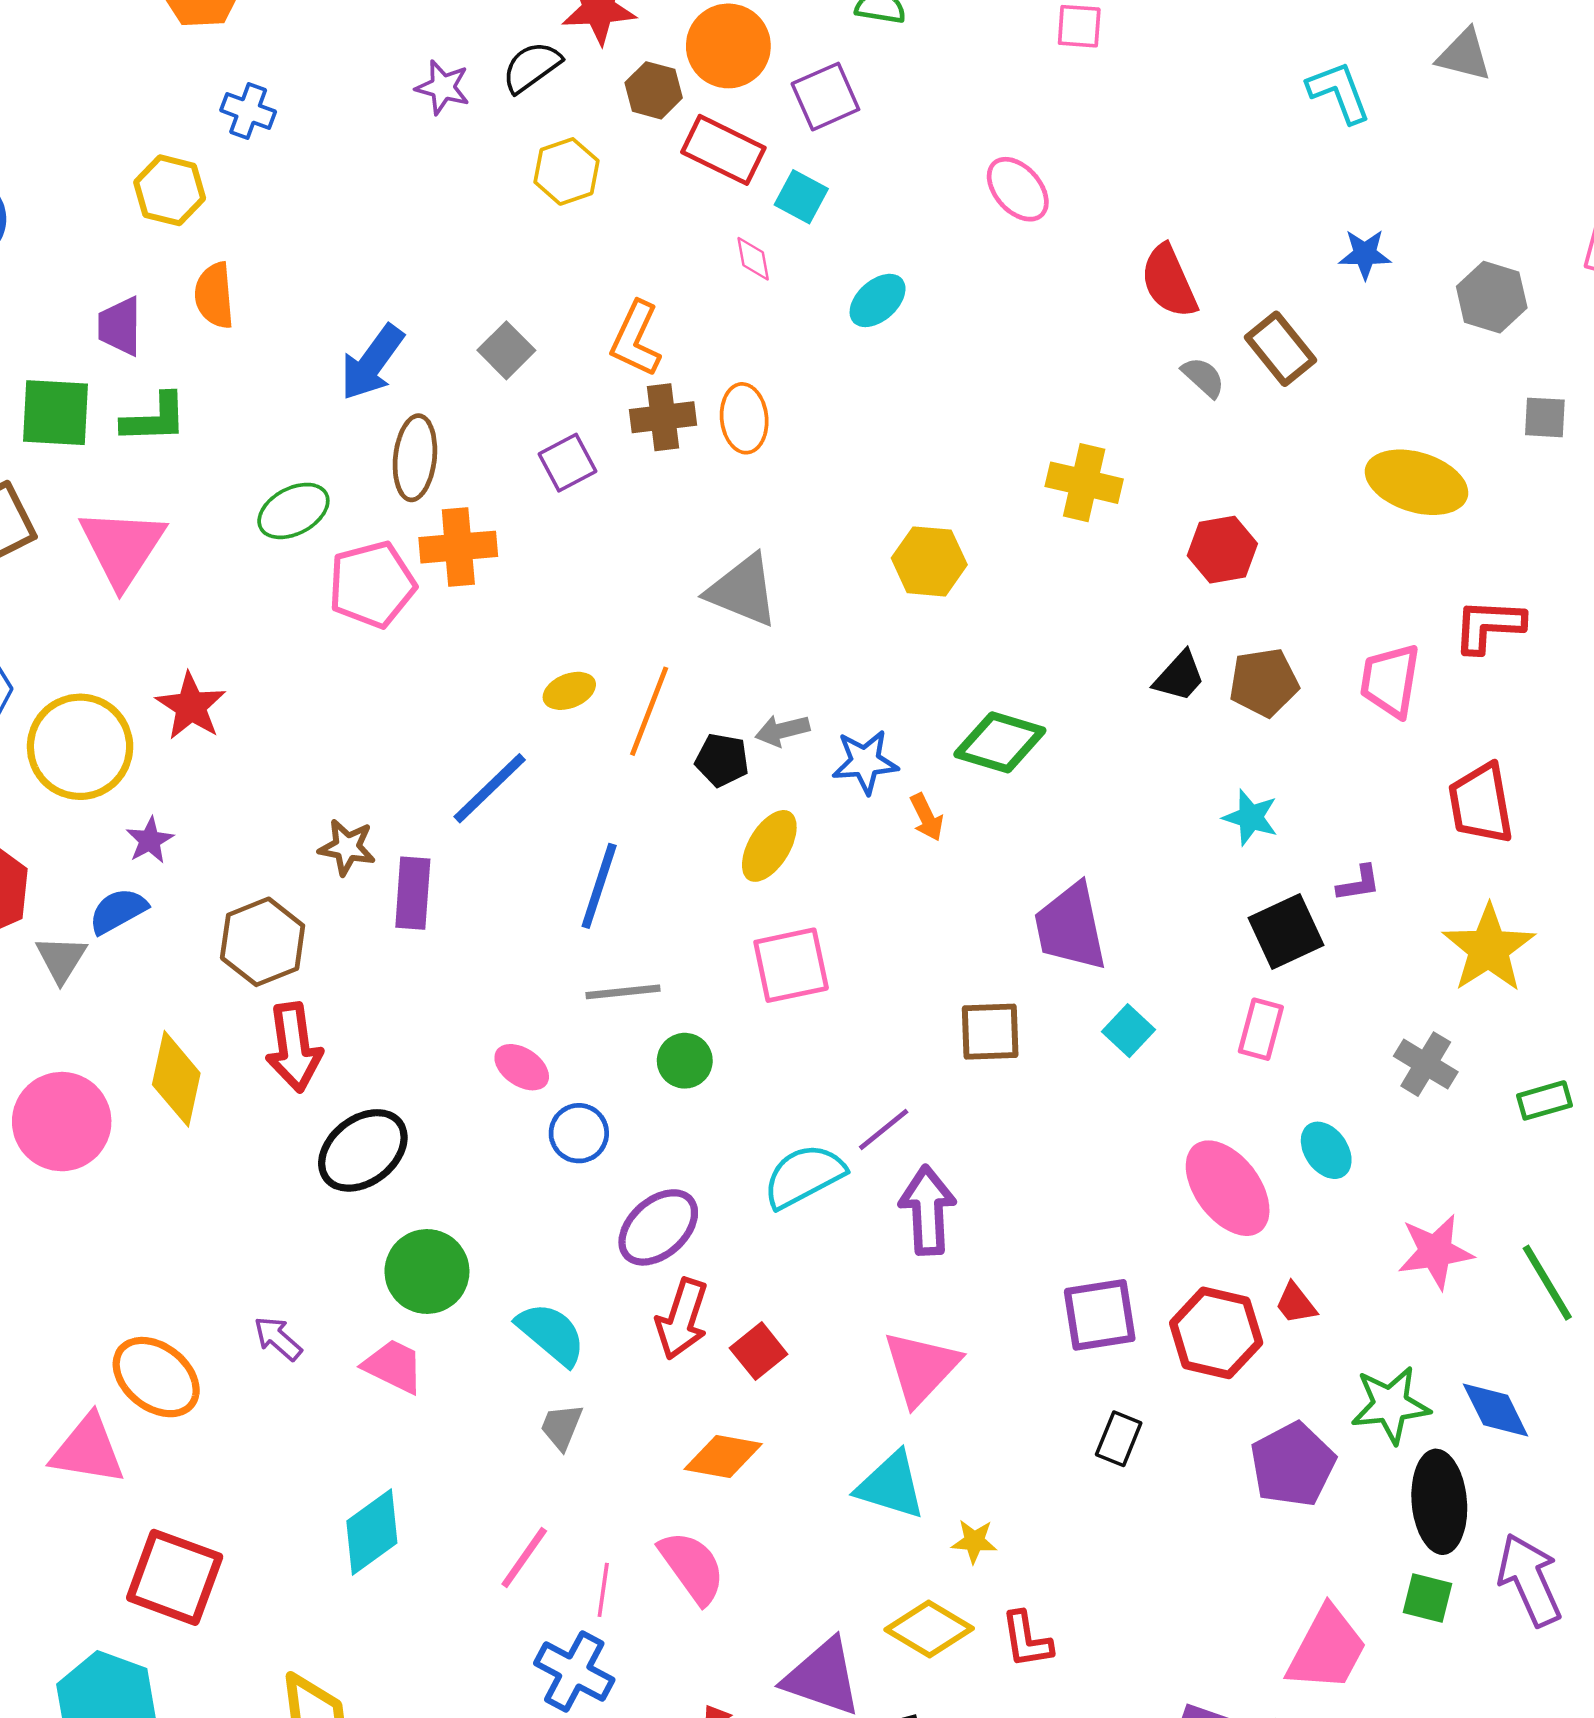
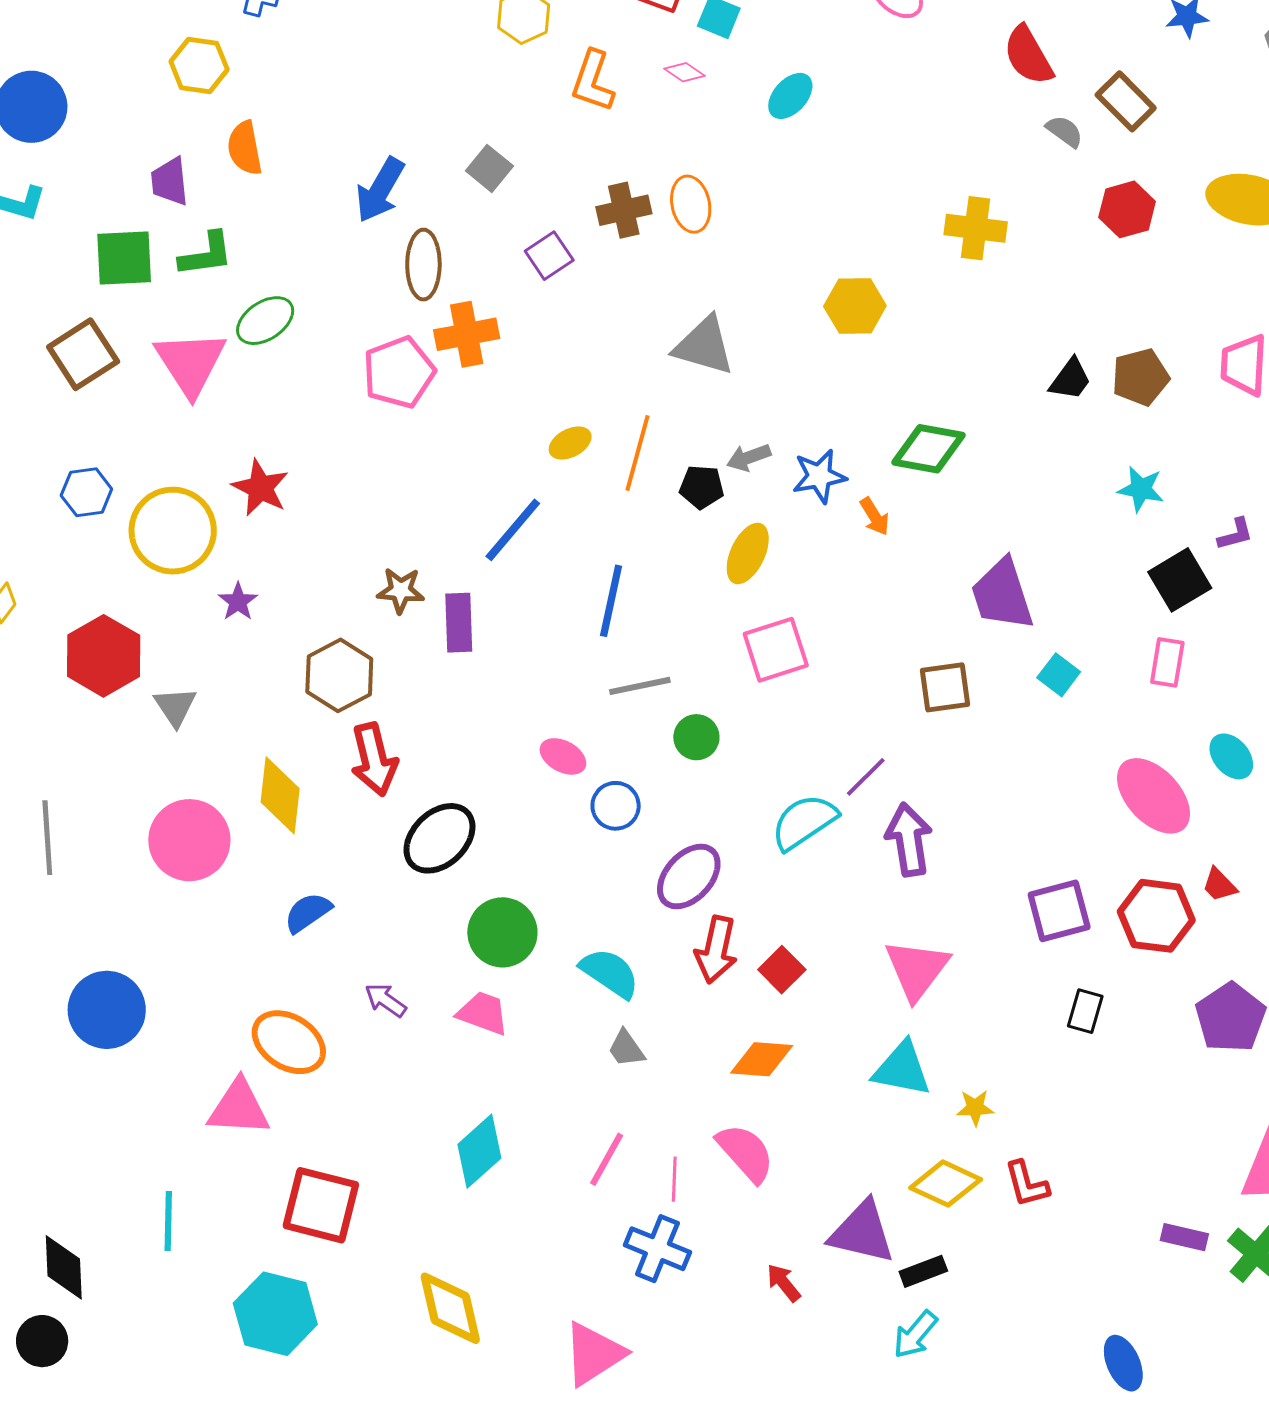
pink diamond: (753, 259) -> (685, 72), turned -39
orange L-shape: (636, 339) -> (593, 81), moved
green ellipse: (293, 511) -> (265, 321), moved
red hexagon: (1222, 550) -> (1127, 209), moved
blue semicircle: (118, 911) -> (308, 912), moved
gray trapezoid: (561, 1427) -> (626, 1049), turned -51

